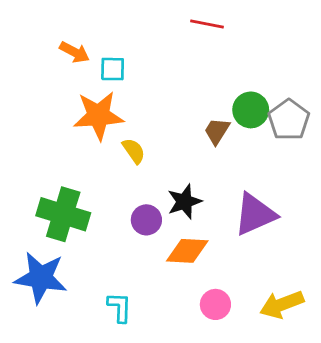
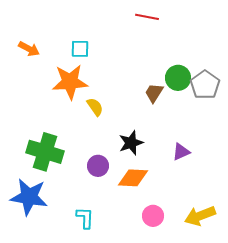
orange arrow: (75, 52) -> (29, 49), moved
purple triangle: (255, 214) -> (181, 152), size x0.6
purple circle: (146, 220) -> (98, 166), moved

